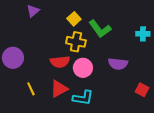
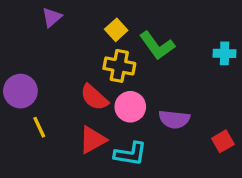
red semicircle: (60, 62) -> (94, 97), turned 48
purple semicircle: (118, 64) -> (174, 119), moved
yellow line: (31, 89) -> (39, 127), moved
red square: (142, 90) -> (223, 141), turned 32

